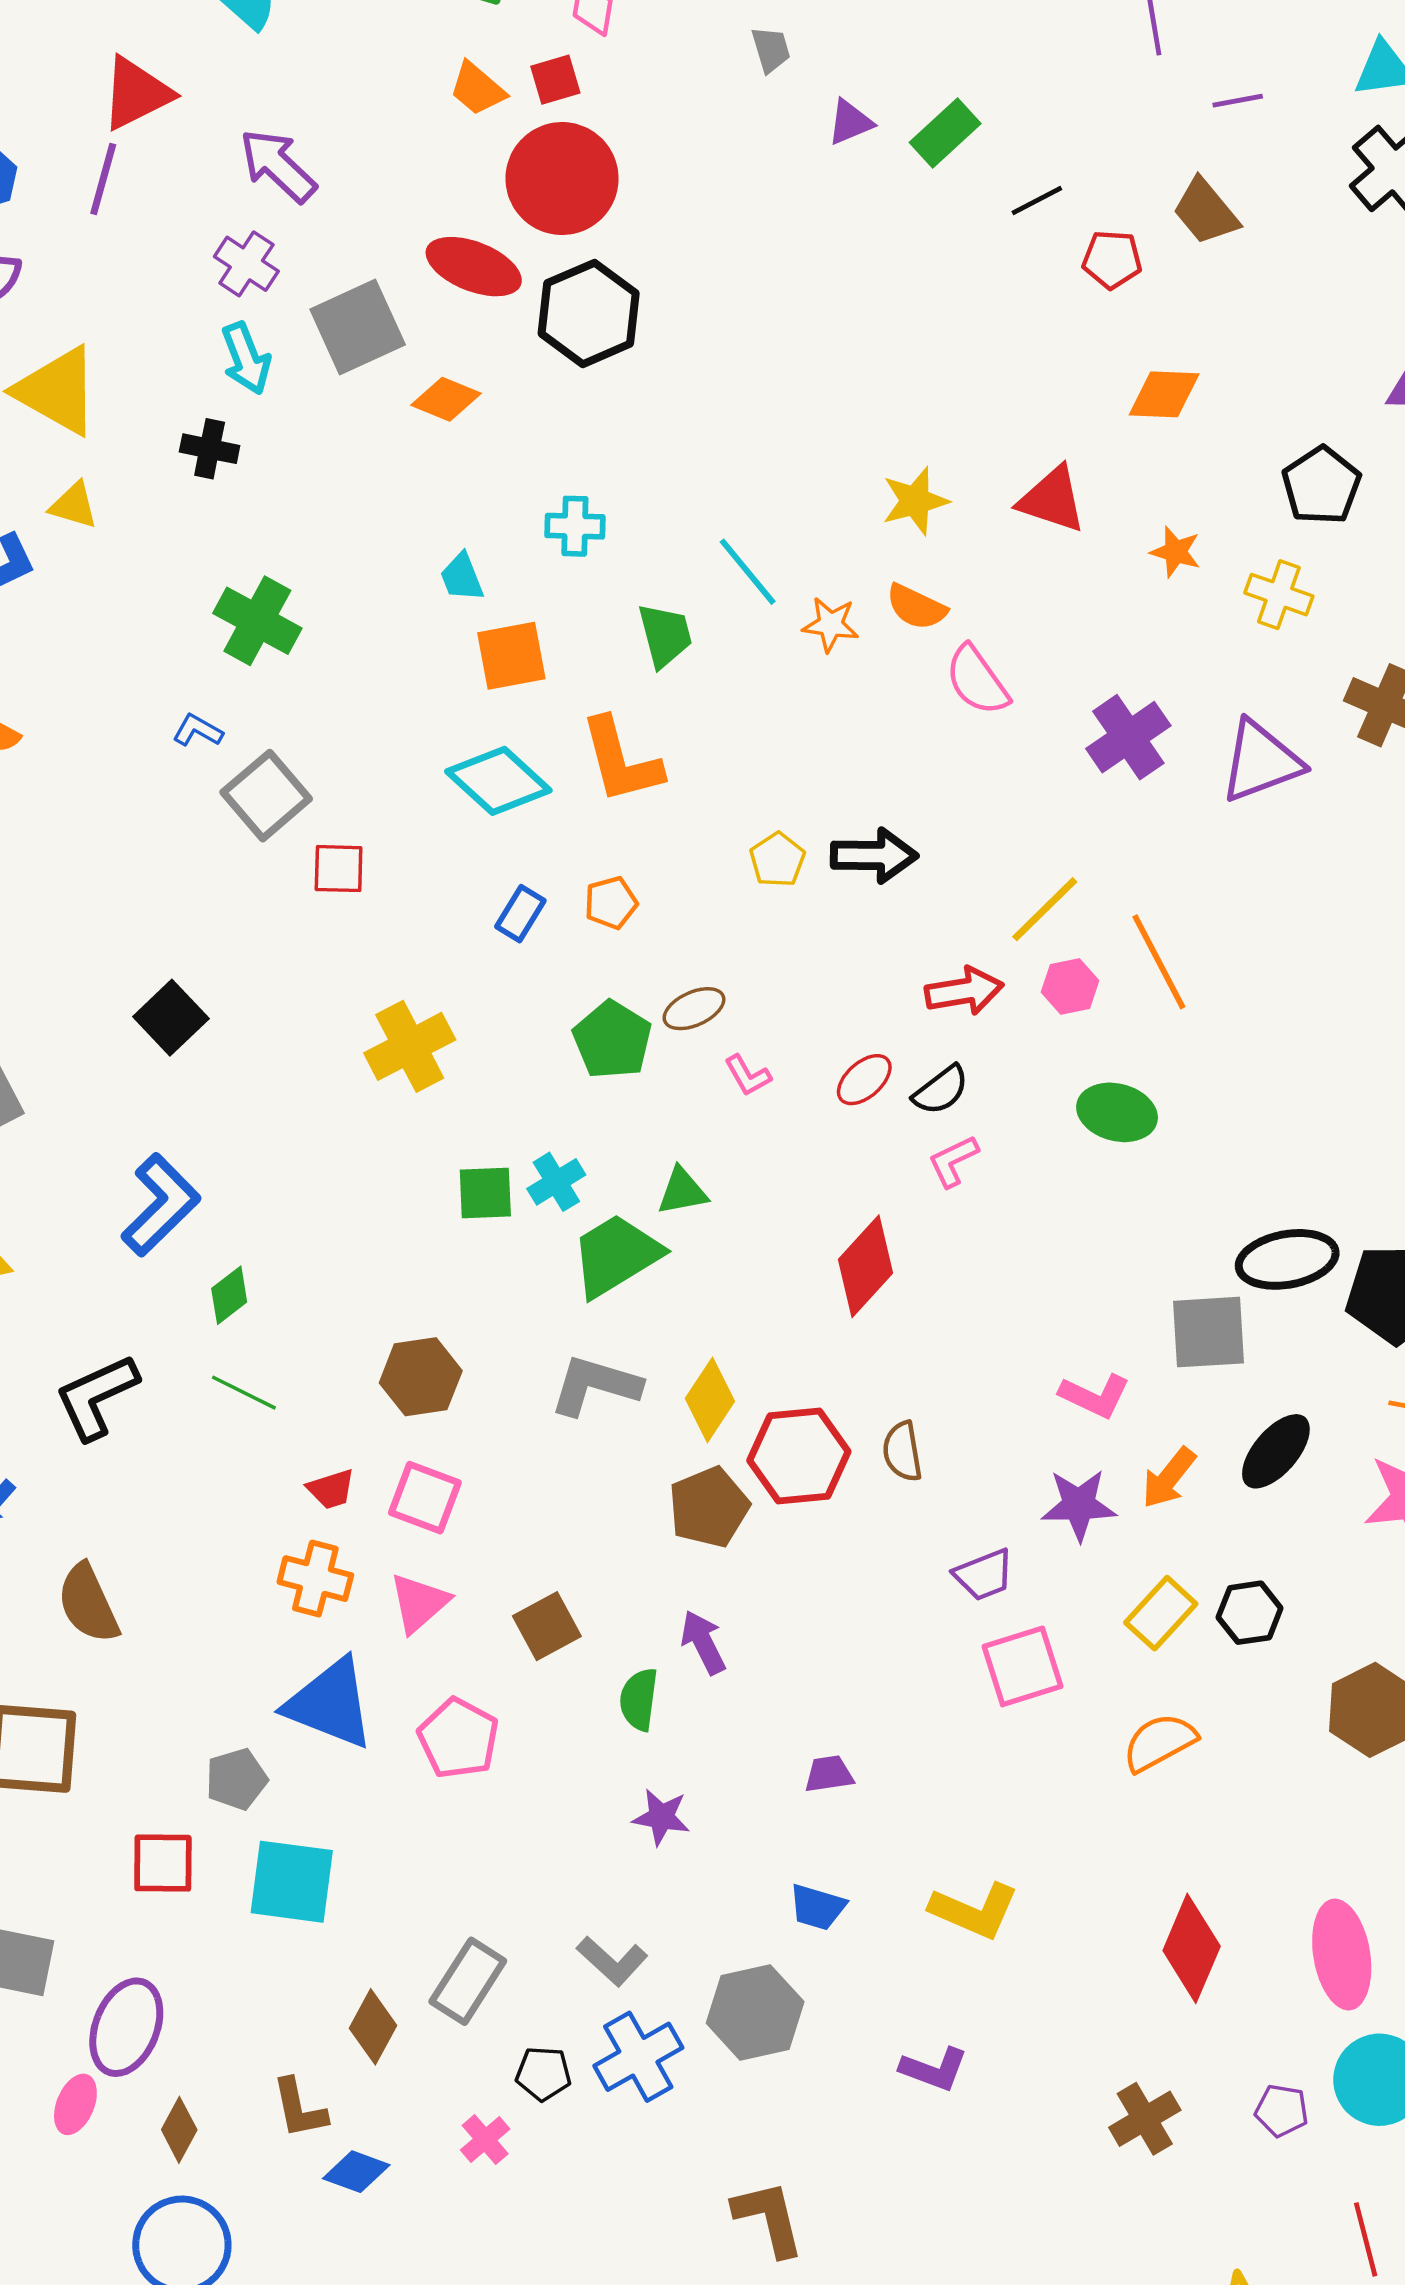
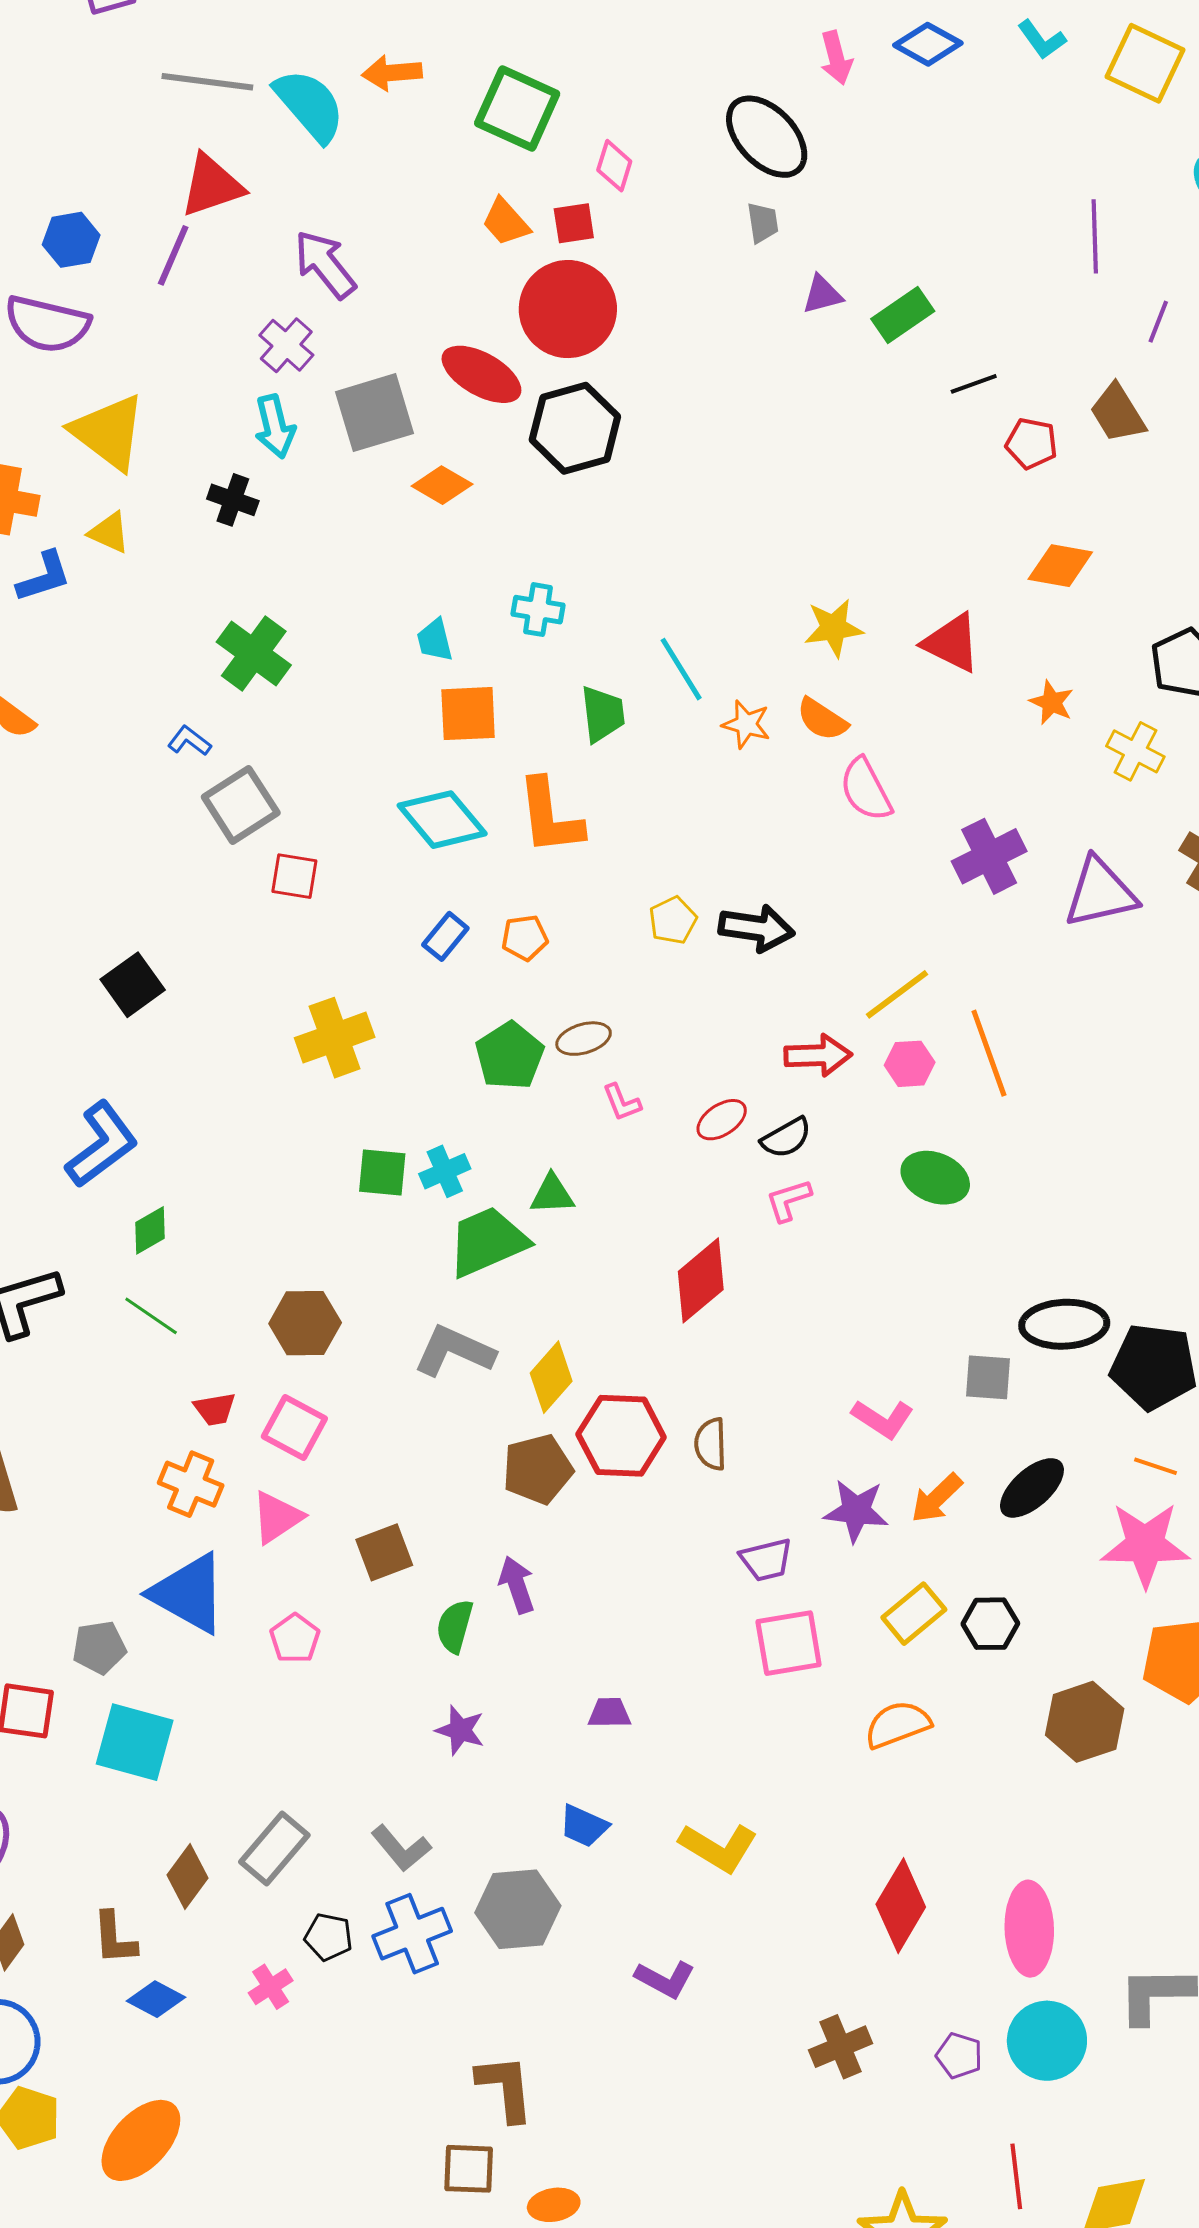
purple line: (1238, 101) -> (1158, 322), turned -66
gray square: (1208, 1332) -> (988, 1377), size x0.7
pink pentagon: (458, 1738) -> (295, 1638), size x0.7

